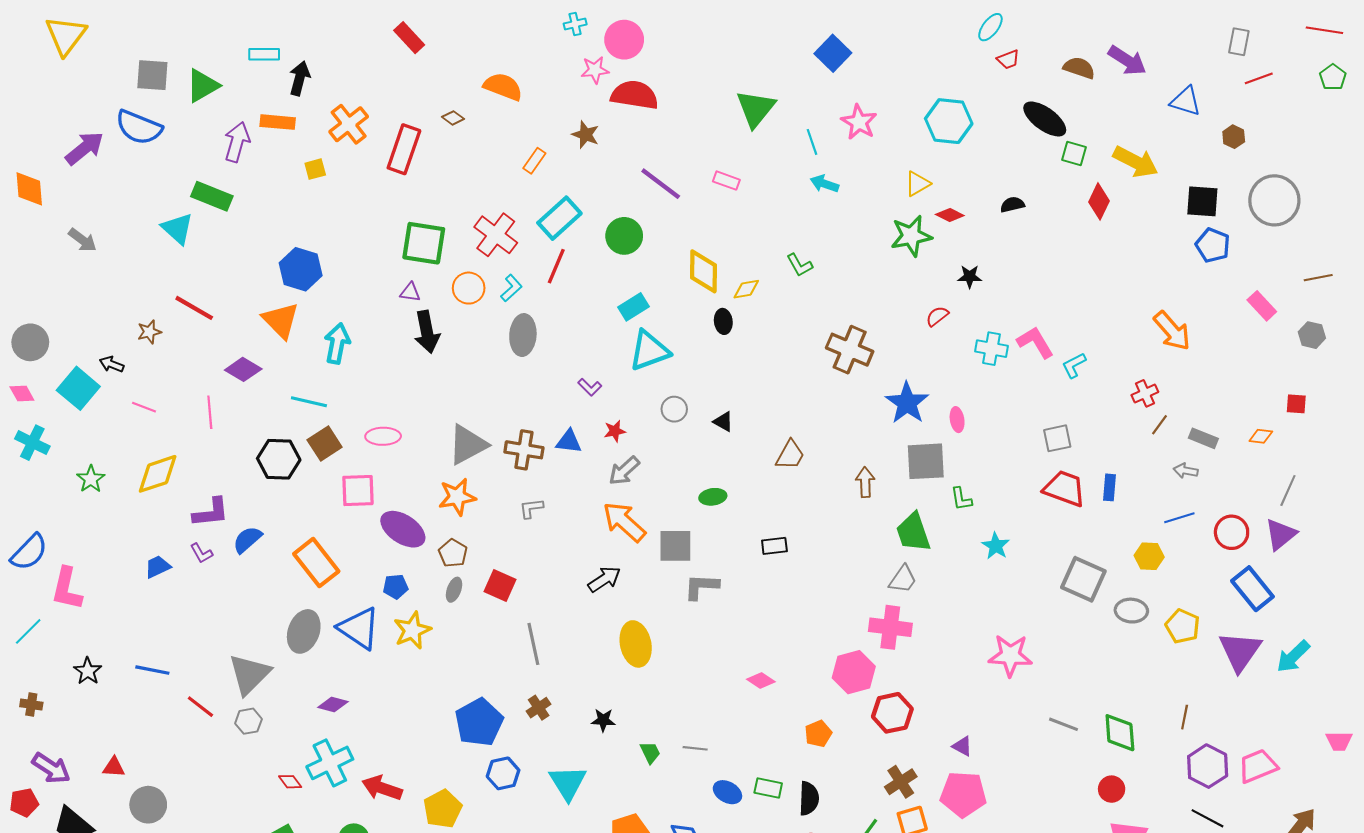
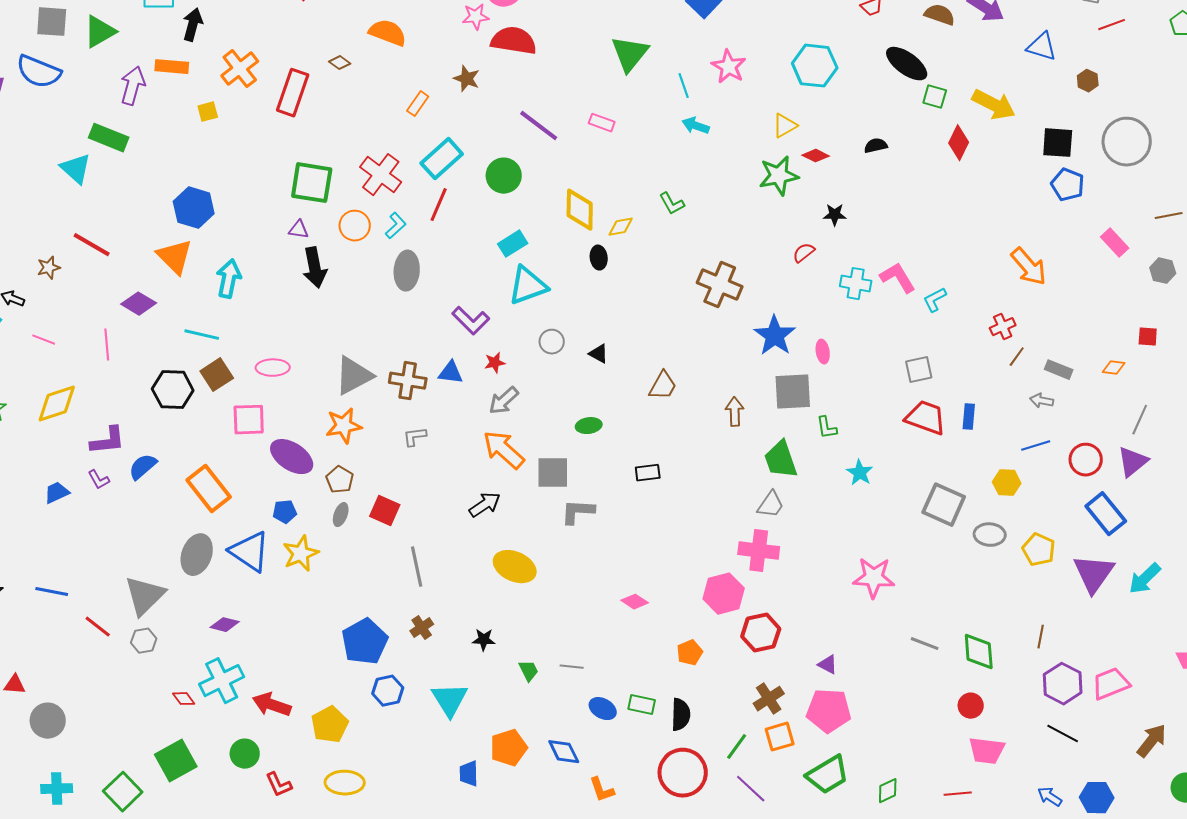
purple L-shape: (590, 387) -> (471, 321), size x1.6
yellow ellipse: (636, 644) -> (515, 567), turned -54

